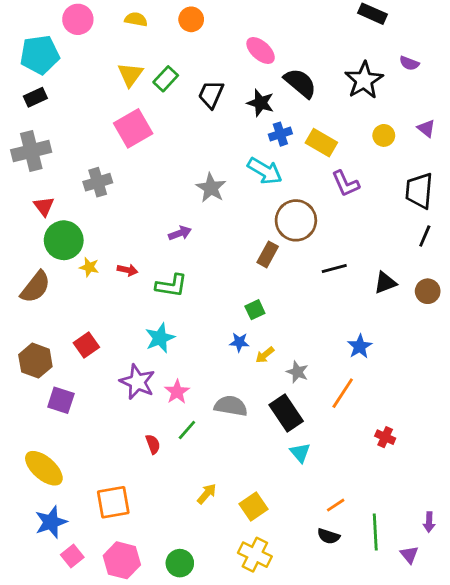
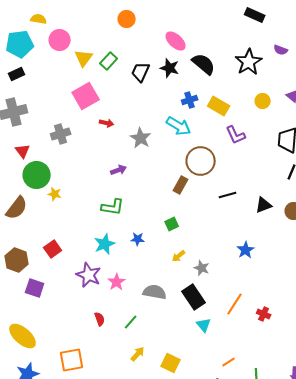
pink circle: (78, 19) -> (60, 40), moved
yellow semicircle: (136, 19) -> (39, 19), moved
black star: (261, 103) -> (170, 68), moved
red arrow: (127, 270) -> (107, 123), moved
blue star: (239, 342) -> (138, 239), moved
orange line: (343, 393) -> (235, 304), moved
green line: (187, 430) -> (131, 322), moved
yellow square: (253, 506) -> (171, 363), turned -30

